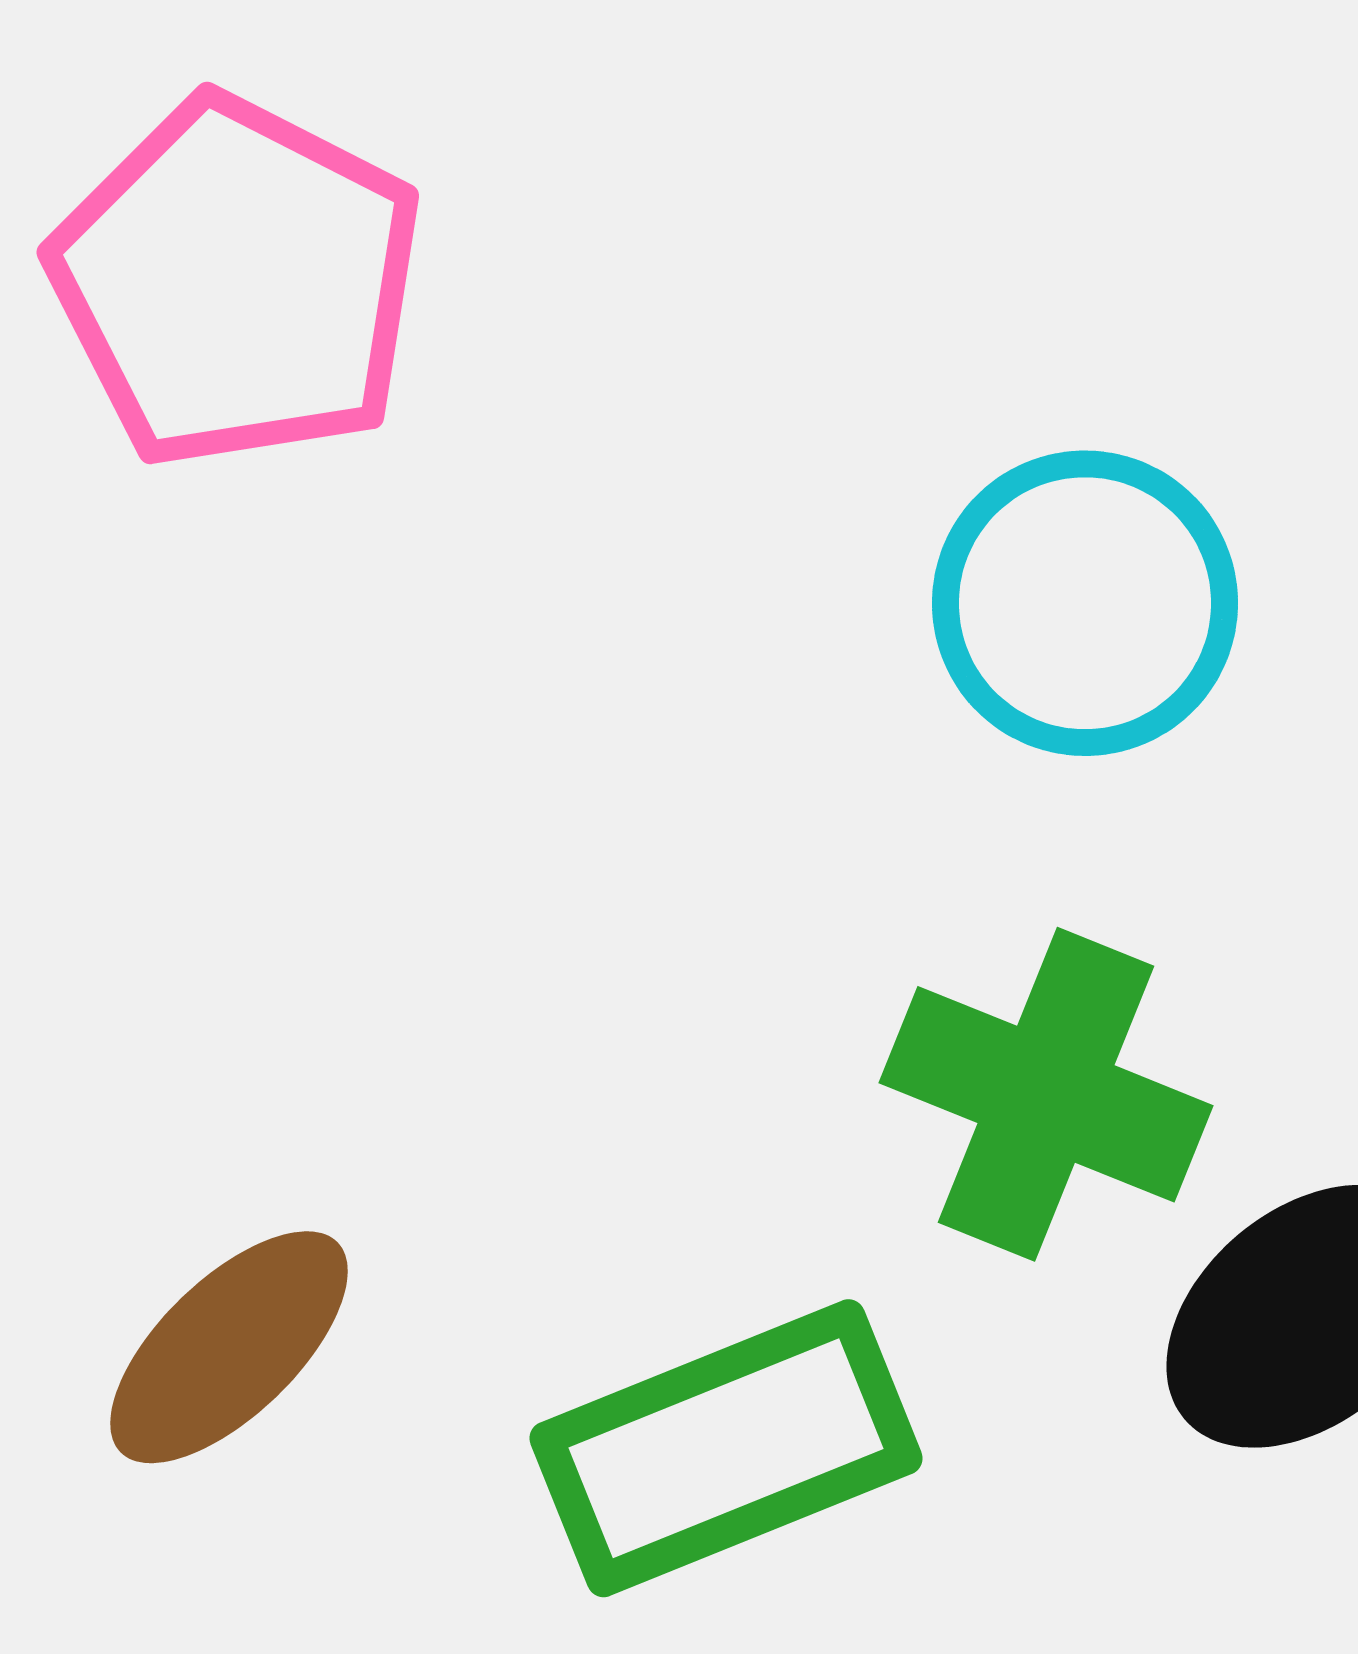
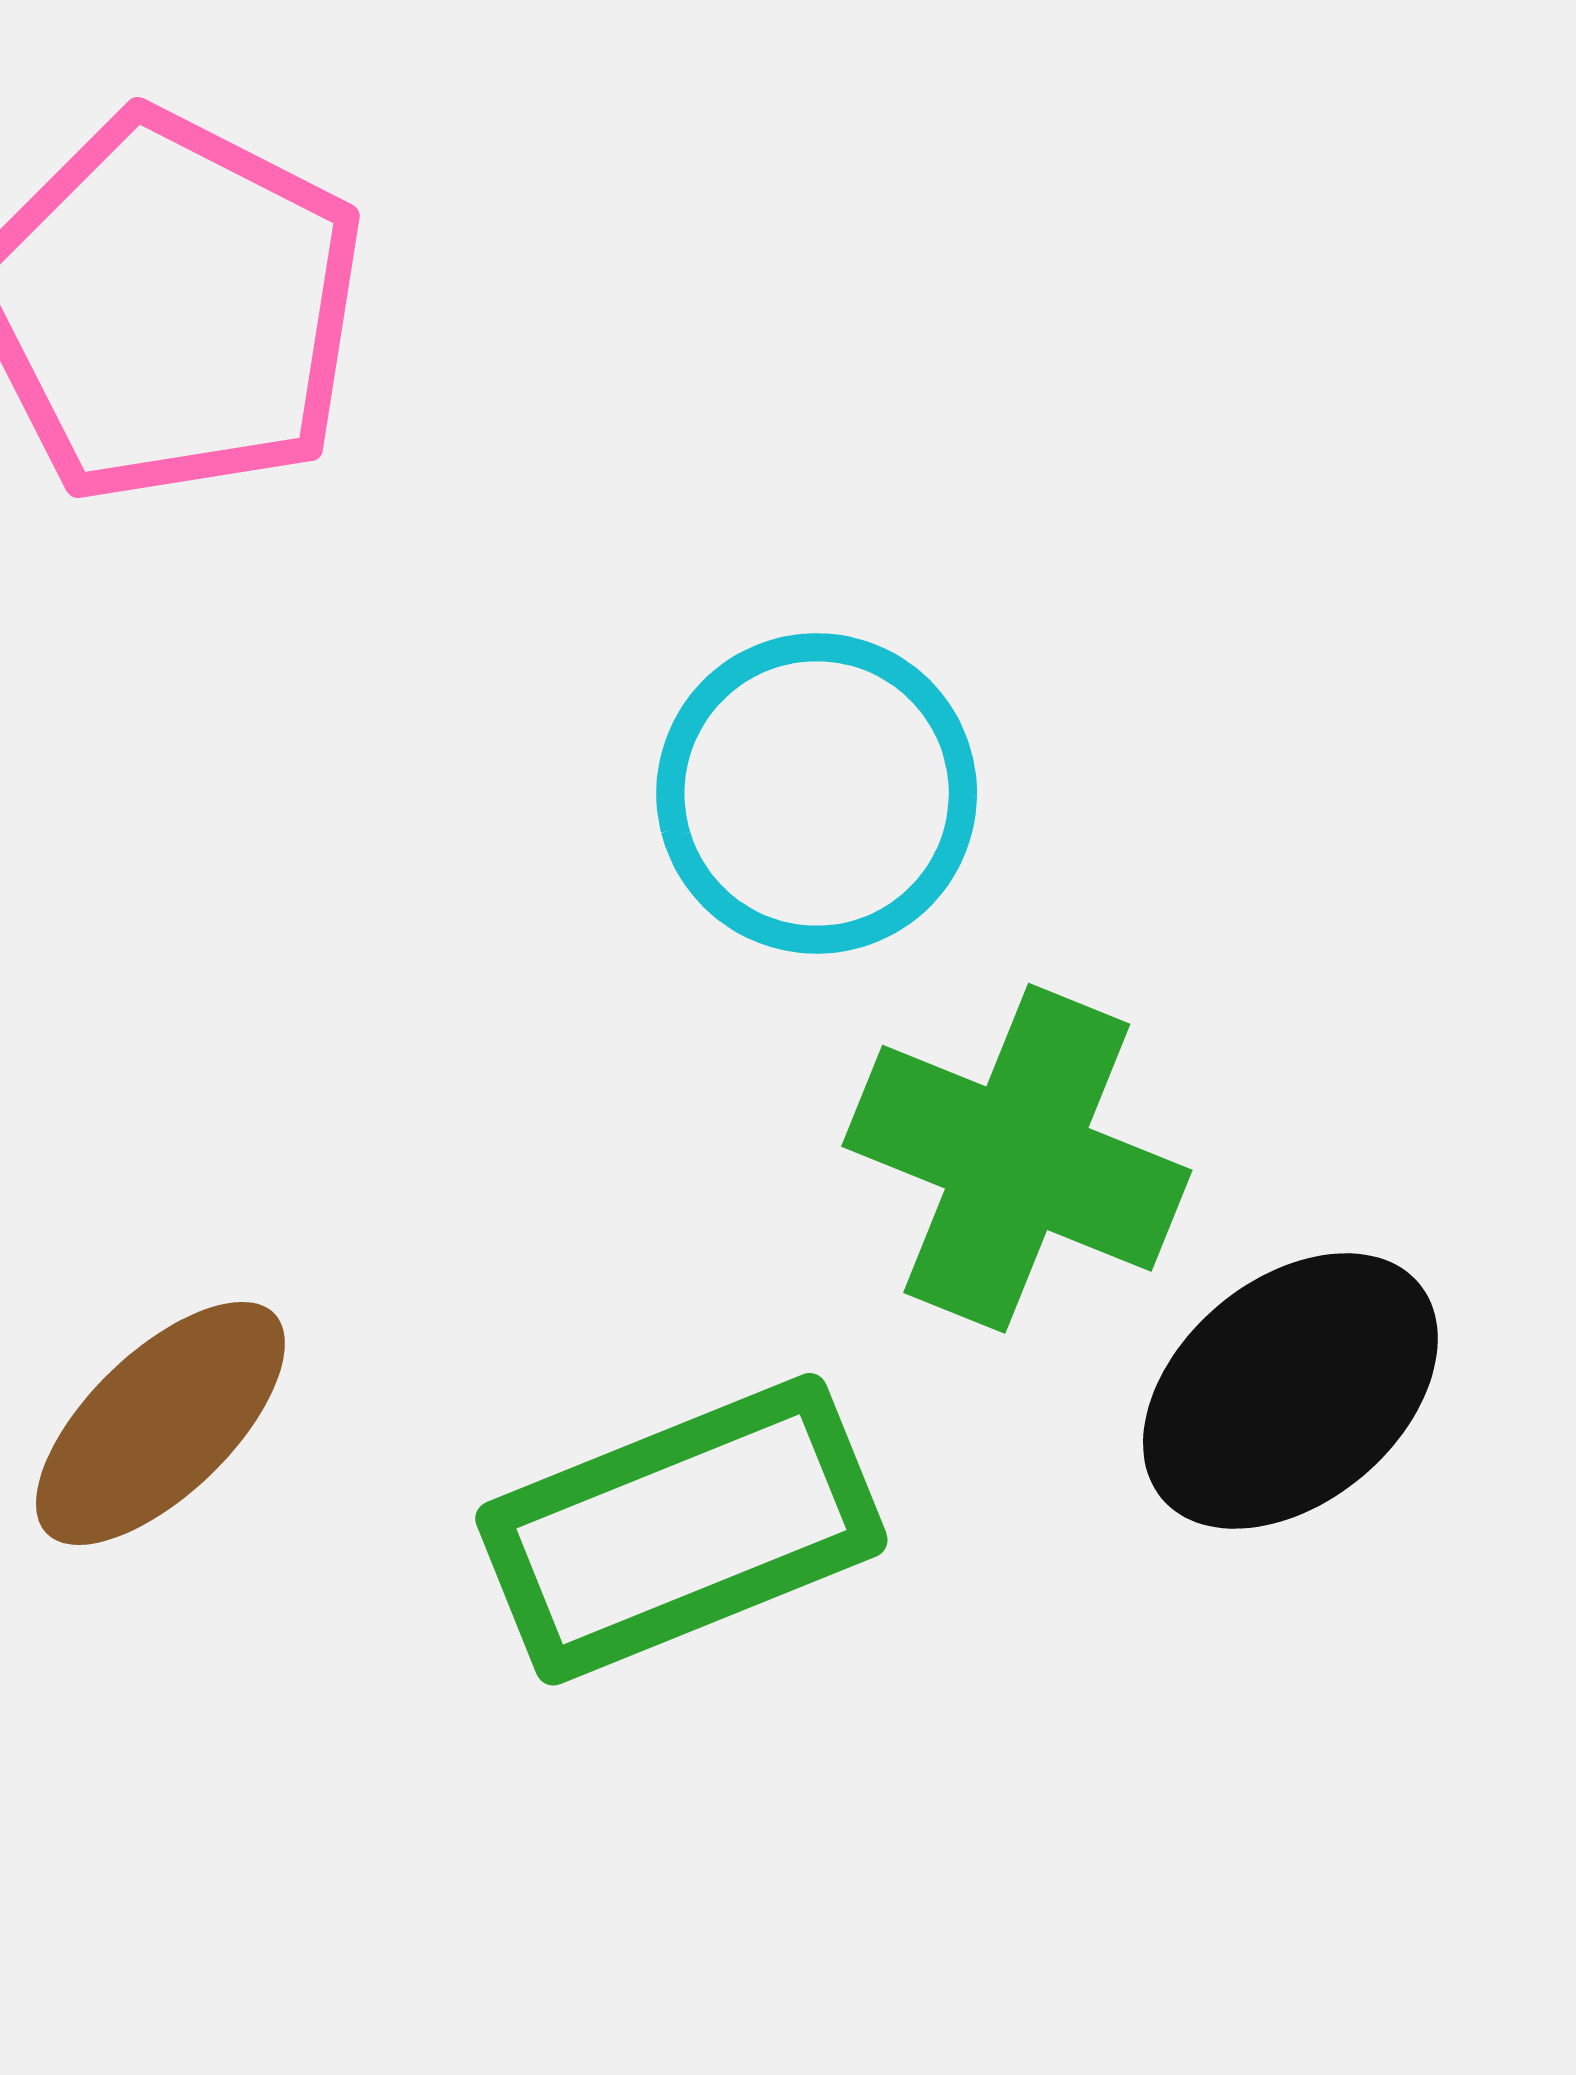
cyan circle: (1085, 603) -> (817, 793), moved

